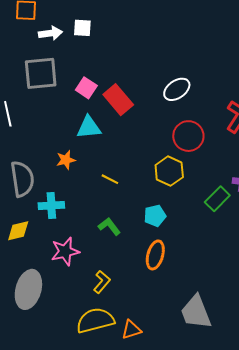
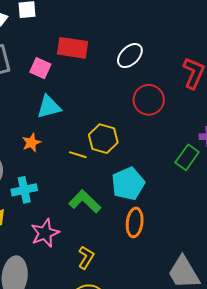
red rectangle: (118, 100) -> (73, 48), moved, turned -32
yellow hexagon: (169, 171) -> (103, 139), moved
cyan pentagon: (155, 216) -> (128, 184), size x1.5
green L-shape: (109, 226) -> (85, 201), size x1.4

